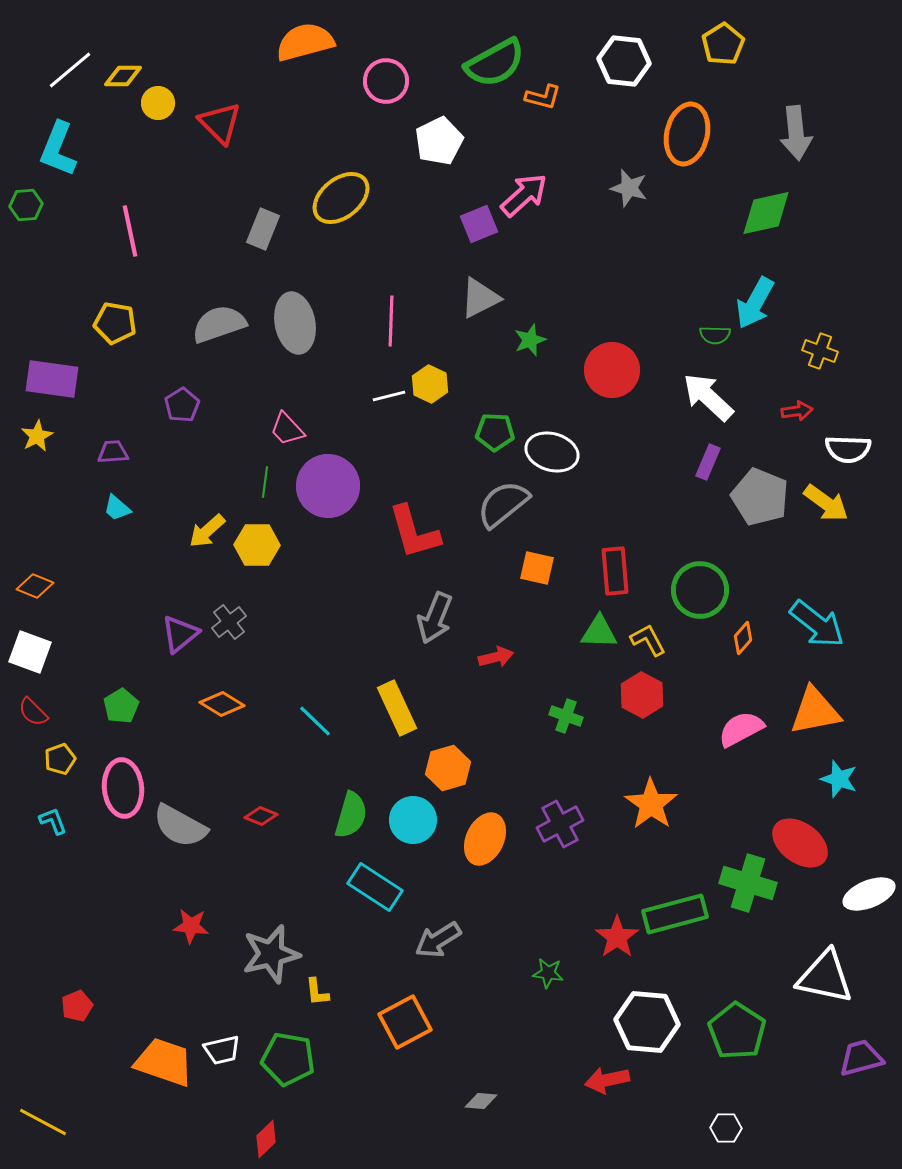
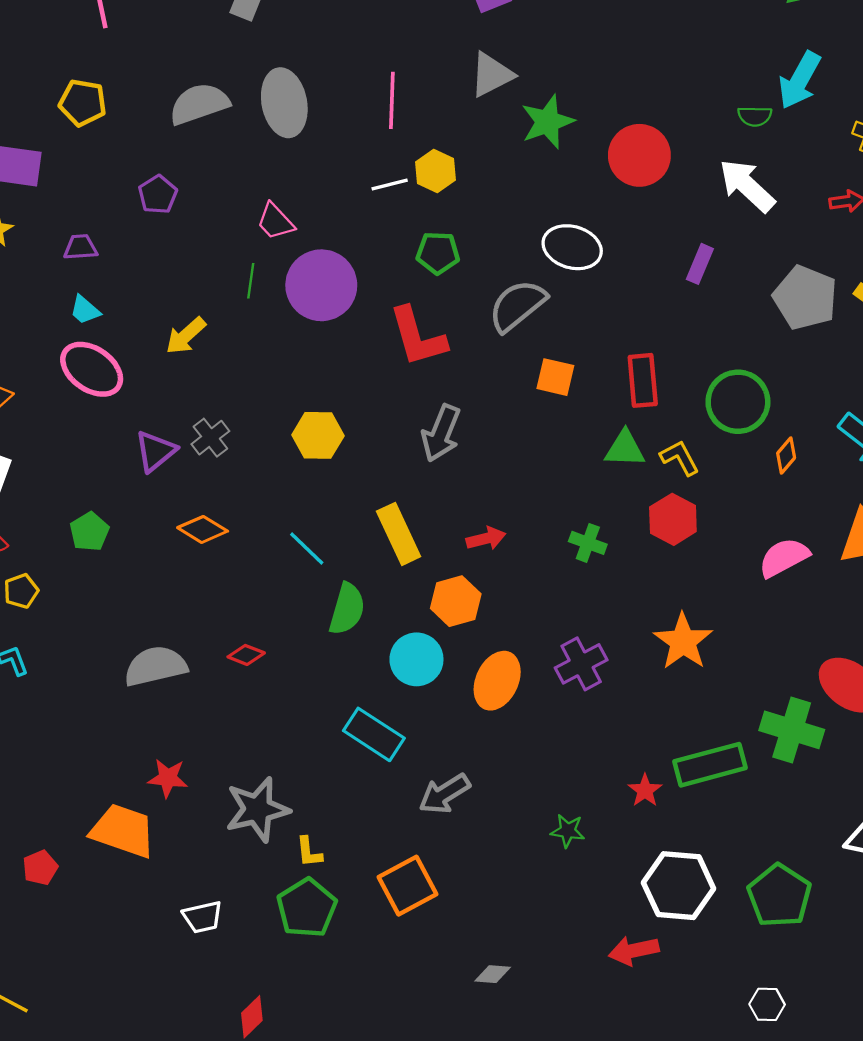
green star: (530, 340) -> (548, 122), size x1.5
green pentagon: (495, 432) -> (438, 253), moved
purple rectangle: (708, 462) -> (700, 264), moved
yellow hexagon: (257, 545) -> (318, 435), moved
red arrow: (496, 657) -> (486, 538), moved
pink ellipse: (123, 788) -> (92, 369), moved, turned -50
green semicircle: (351, 815) -> (347, 609), moved
gray semicircle: (180, 826) -> (155, 666), turned 138
red star: (617, 937) -> (645, 790), size x0.7
green pentagon: (288, 1059) -> (307, 908), moved, turned 30
orange trapezoid: (164, 1062) -> (123, 831), moved

